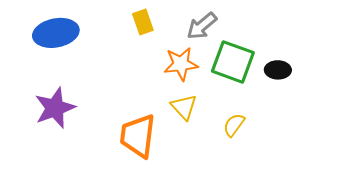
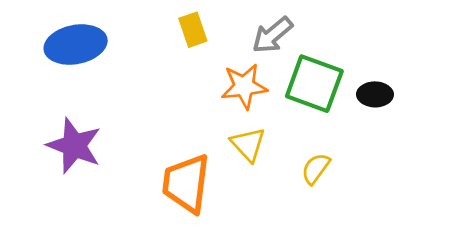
purple star: (55, 108) -> (74, 146), turned -30

